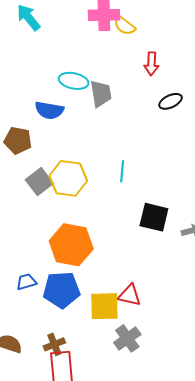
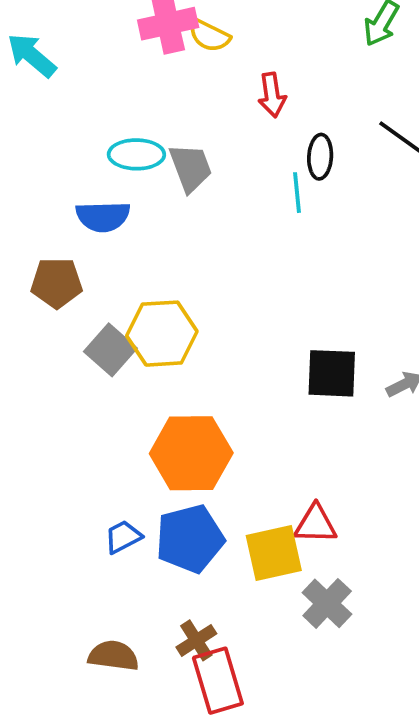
black ellipse: (170, 101) -> (320, 157), turned -50
cyan line: (122, 171) -> (297, 193), moved

